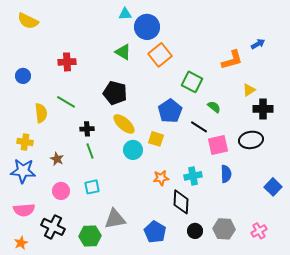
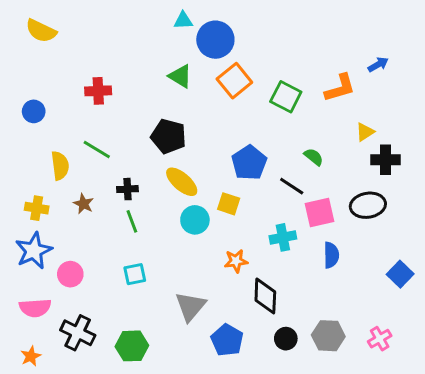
green square: (192, 82) -> (286, 97), moved
brown star: (57, 159) -> (84, 204), moved
blue star: (23, 171) -> (34, 251), turned -30
cyan cross: (193, 176) -> (283, 237), moved
pink circle: (61, 191) -> (70, 274), moved
gray triangle: (115, 219) -> (191, 306), moved, turned -40

